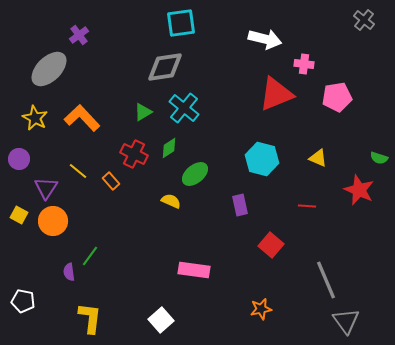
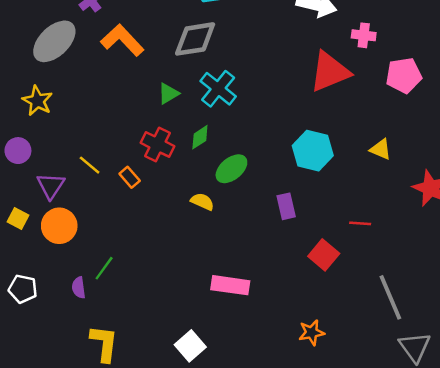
orange L-shape: (82, 118) -> (122, 40), moved
red line: (307, 206) -> (360, 223), moved
white pentagon: (23, 301) -> (23, 289), moved

